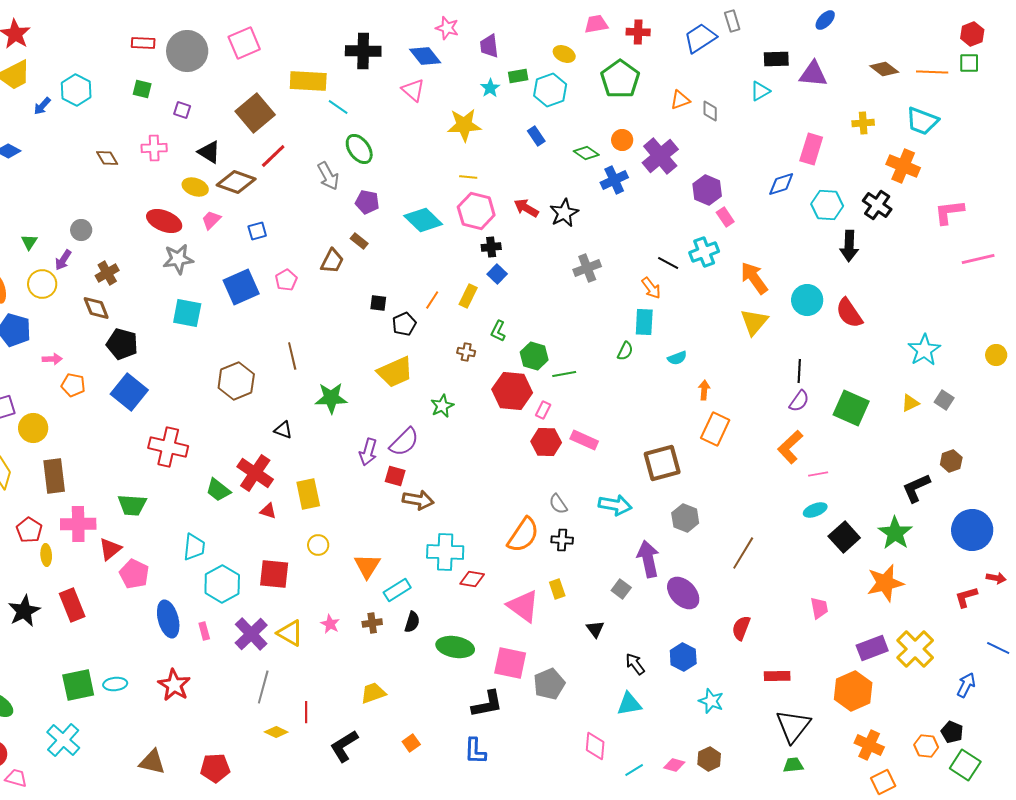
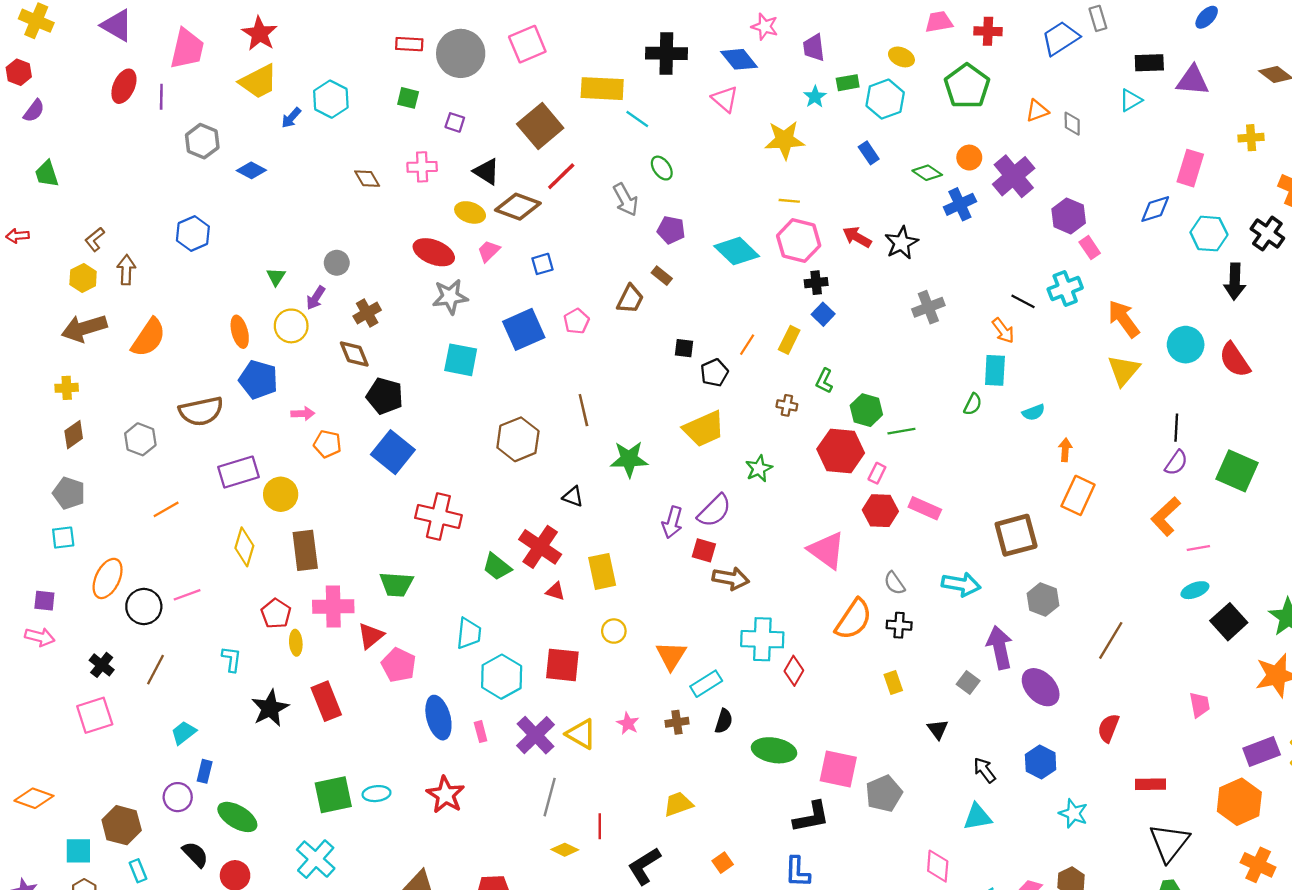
green ellipse: (359, 149) -> (662, 168), size x0.7
red diamond: (472, 579) -> (794, 671), turned -70
pink triangle: (523, 606) -> (827, 550), moved

